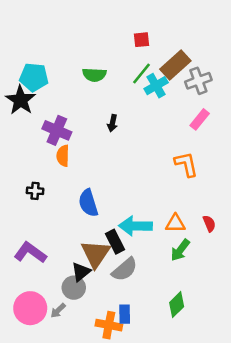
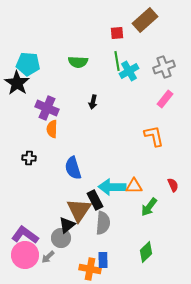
brown rectangle: (175, 65) -> (145, 20), moved
green line: (142, 74) -> (117, 61), turned -48
orange triangle: (175, 224) -> (134, 186), moved
purple L-shape: (30, 253) -> (25, 235), moved
gray semicircle: (125, 269) -> (103, 223), turned -45

